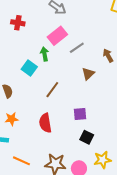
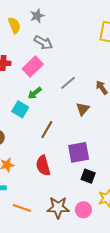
pink rectangle: (57, 36) -> (33, 66), moved
green arrow: (44, 54) -> (35, 93), turned -112
purple square: (80, 114) -> (79, 152), size x1.5

